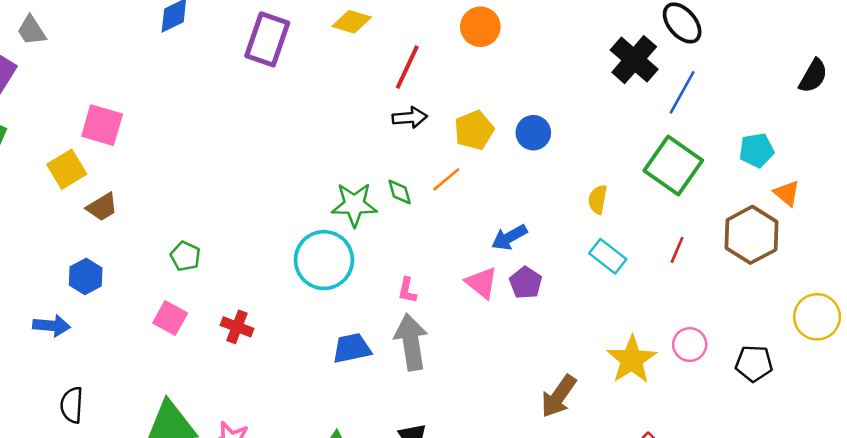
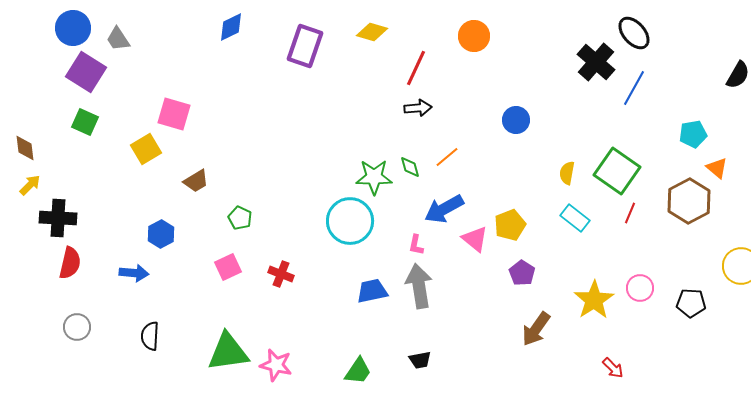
yellow pentagon: (474, 130) -> (510, 225), moved
green square: (673, 165) -> (617, 171), moved
brown trapezoid: (102, 207) -> (196, 181), moved
blue arrow: (509, 237) -> (444, 209), moved, size x1.4
purple pentagon: (526, 283) -> (522, 273), moved
pink square: (170, 318) -> (228, 267), turned 36

